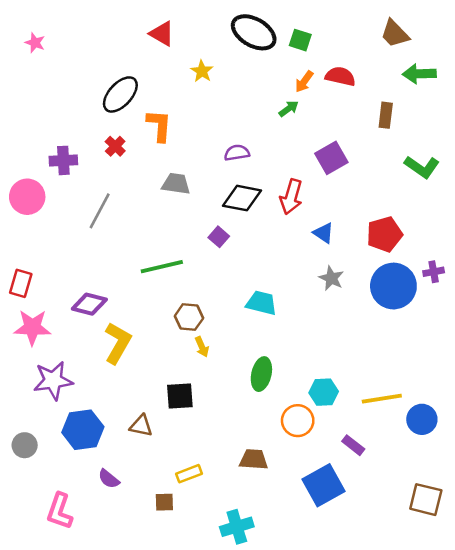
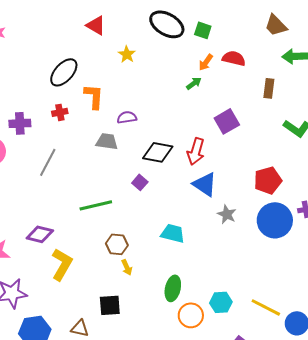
red cross: (115, 146) -> (60, 112), turned 35
purple semicircle: (237, 153) -> (127, 117), moved
blue triangle: (324, 233) -> (205, 184), moved, size x1.5
yellow line: (382, 399) -> (266, 307), turned 36
orange circle: (298, 421) -> (191, 315), moved

